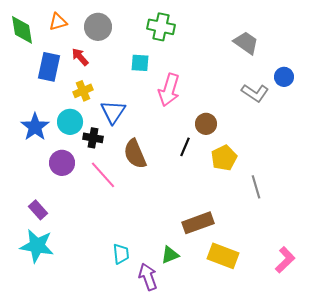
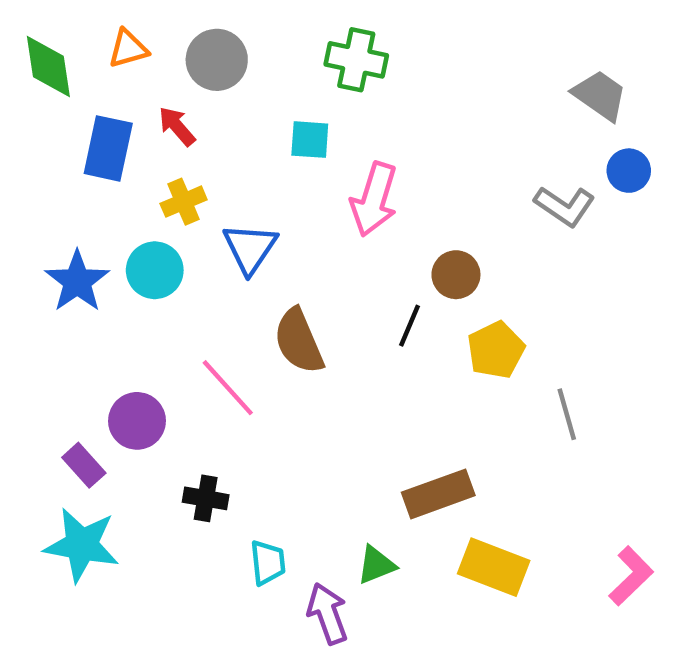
gray trapezoid: (246, 43) -> (600, 95), moved
black cross: (93, 138) -> (206, 498), moved
purple circle: (62, 163) -> (137, 421), moved

